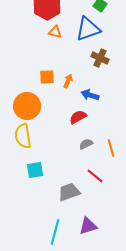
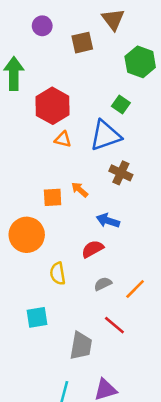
orange arrow: (68, 81) -> (80, 190), moved, turned -72
yellow semicircle: (23, 136) -> (58, 273), moved, size x0.7
orange line: (111, 148) -> (135, 289), turned 60
gray trapezoid: (69, 192) -> (81, 346), turned 120

